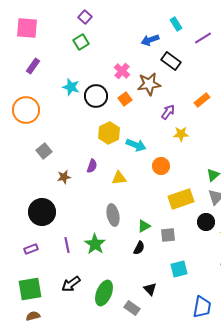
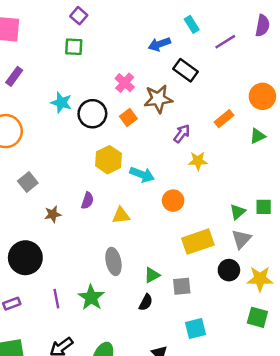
green square: (81, 42) -> (74, 47), turned 35

